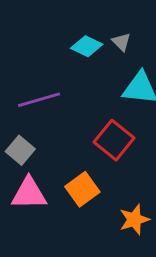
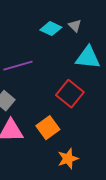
orange star: (134, 220) -> (68, 159), moved

